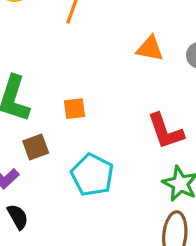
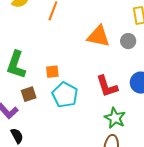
orange triangle: (150, 48) -> (99, 36), size x1.4
cyan pentagon: (92, 175) -> (65, 95), moved

